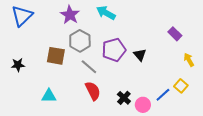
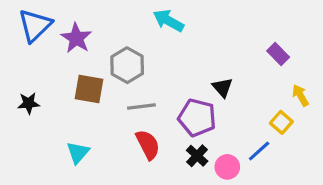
purple star: (70, 15) -> (76, 38), moved
purple pentagon: (114, 50) -> (197, 118), moved, turned 30
gray line: (89, 67) -> (141, 106), turned -48
yellow square: (181, 86) -> (281, 122), moved
cyan triangle: (49, 96) -> (78, 153), turned -49

